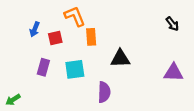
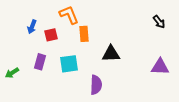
green arrow: (13, 100) -> (12, 73), moved

